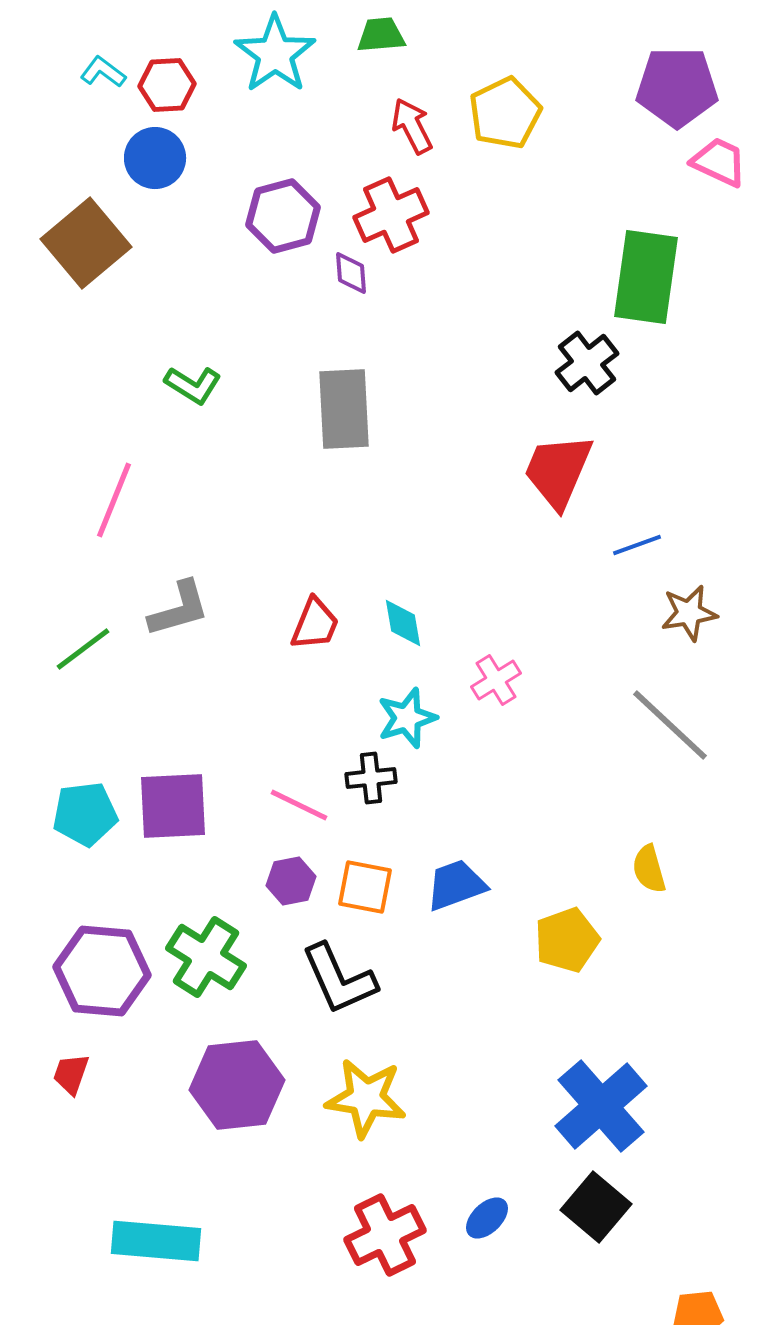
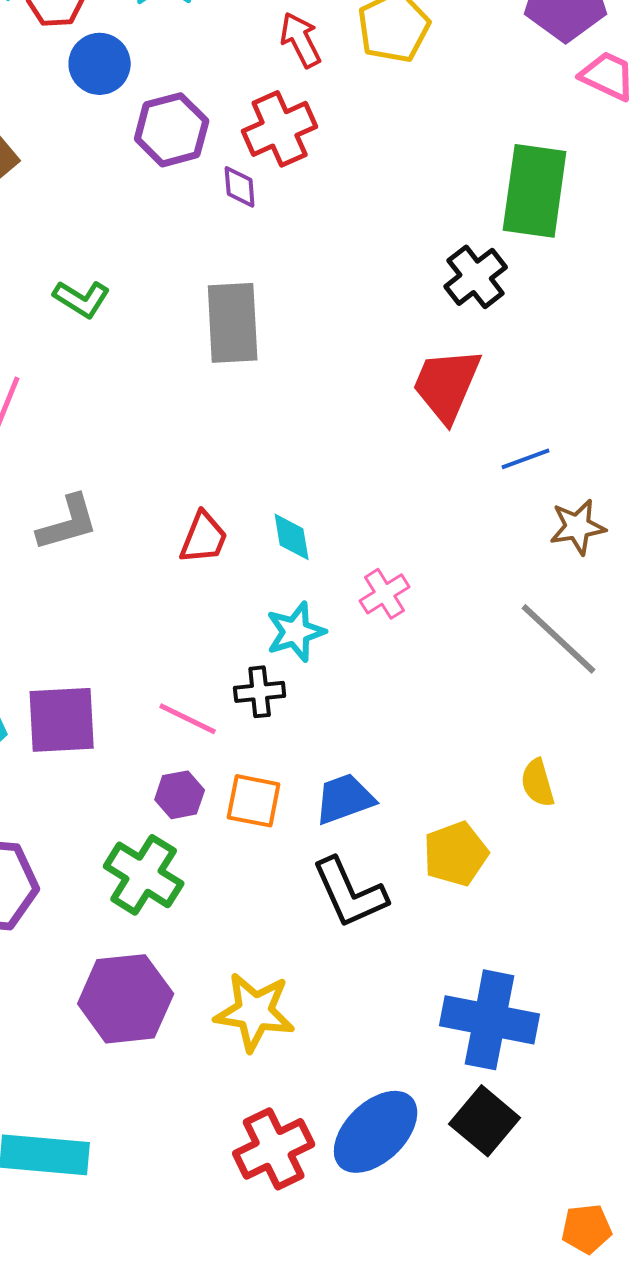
blue circle: (155, 158) -> (100, 64), moved
green cross: (206, 957) -> (144, 875), moved
black L-shape: (339, 979) -> (350, 893), moved
blue cross: (601, 1106) -> (490, 1020), turned -38
blue ellipse: (487, 1218) -> (376, 1132), size x2.0

